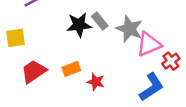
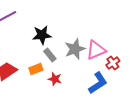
gray rectangle: (100, 21) -> (50, 55), moved
gray star: (129, 29) -> (75, 49), moved, turned 30

